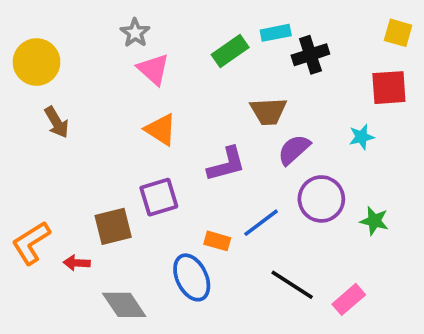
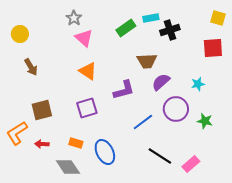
yellow circle: (37, 62) -> (20, 34), size x0.7
cyan star: (362, 137) -> (198, 84), moved
brown square: (113, 226) -> (42, 110), moved
orange rectangle: (217, 241) -> (76, 143), moved

